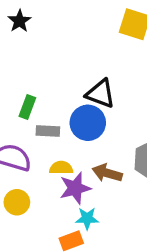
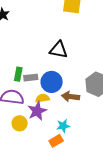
green rectangle: (27, 107) -> (18, 74), moved
blue circle: (88, 123) -> (52, 82), moved
purple star: (75, 188) -> (37, 111), moved

